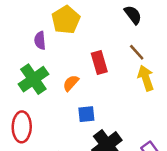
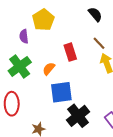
blue square: (86, 114) -> (61, 92), size x1.6

